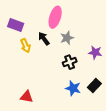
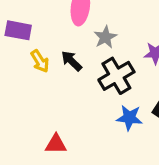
black arrow: (44, 39) -> (71, 61), moved
black cross: (70, 62) -> (116, 76), size x1.5

